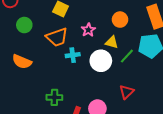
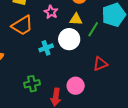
cyan cross: (73, 55) -> (46, 48), moved
red triangle: (127, 92) -> (100, 64), turned 35

